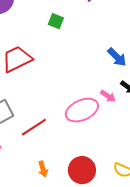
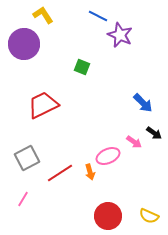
pink ellipse: (82, 110) -> (108, 156), size x0.7
orange arrow: (43, 169) -> (90, 172), moved

